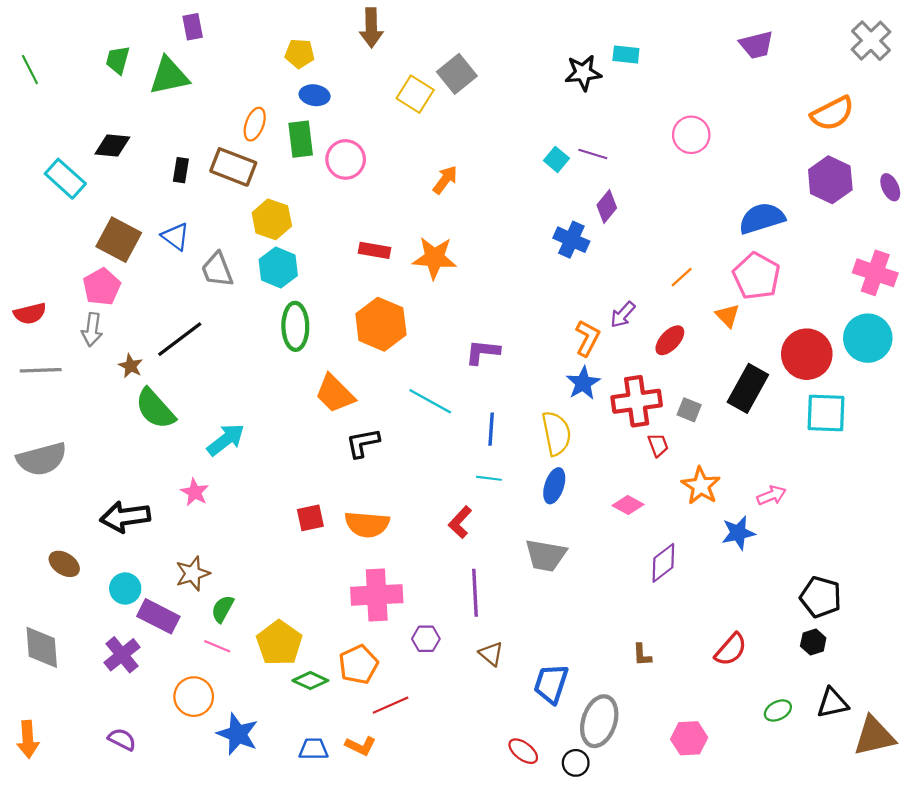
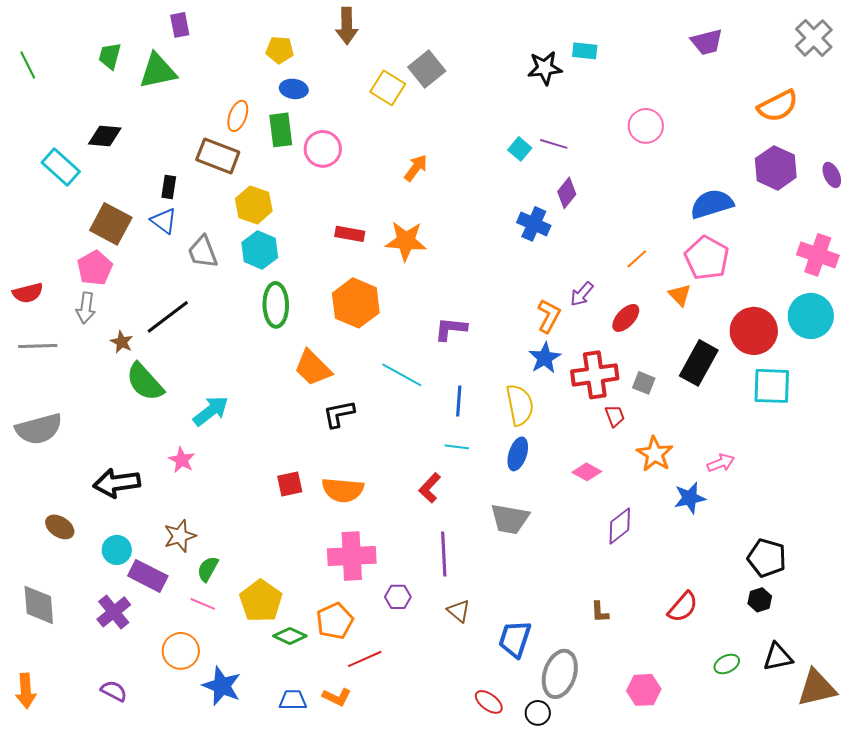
black rectangle: (181, 170) -> (169, 187), moved

